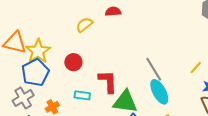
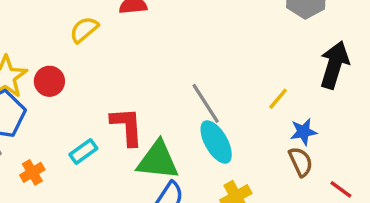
red circle: (73, 62) -> (49, 81), moved
cyan rectangle: (82, 95) -> (83, 151), turned -42

